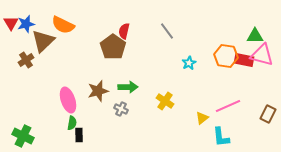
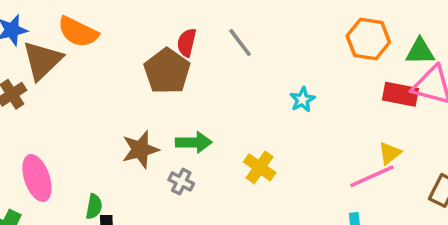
gray line: (167, 31) -> (240, 43), moved
orange hexagon: (226, 56) -> (368, 39), moved
pink ellipse: (68, 100) -> (37, 178), moved
yellow triangle: (202, 118) -> (390, 153), moved

